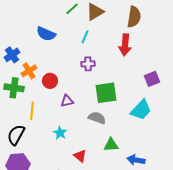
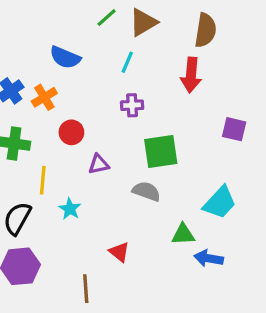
orange cross: (29, 71) -> (44, 97), moved
purple square: (152, 79) -> (234, 129), turned 35
cyan trapezoid: (141, 110) -> (220, 203), moved
cyan star: (60, 133) -> (70, 209), moved
green triangle: (111, 145) -> (183, 234), moved

